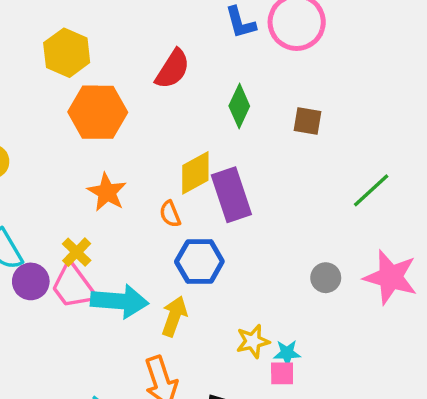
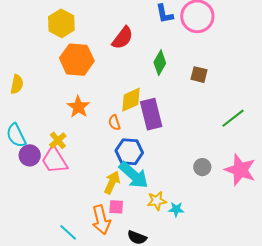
cyan arrow: (120, 301) -> (134, 175), moved, turned 32
pink square: (282, 373) -> (116, 207), moved

